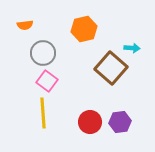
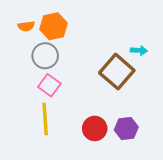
orange hexagon: (84, 29) -> (54, 26), moved

